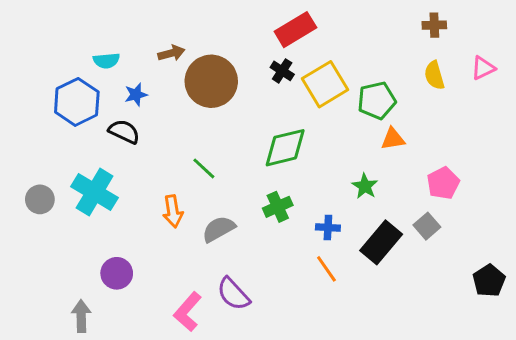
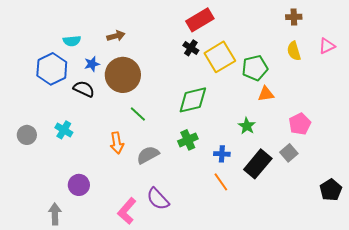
brown circle: (211, 81) -> (123, 75), moved
cyan cross: (95, 192) -> (64, 130), size x0.6

